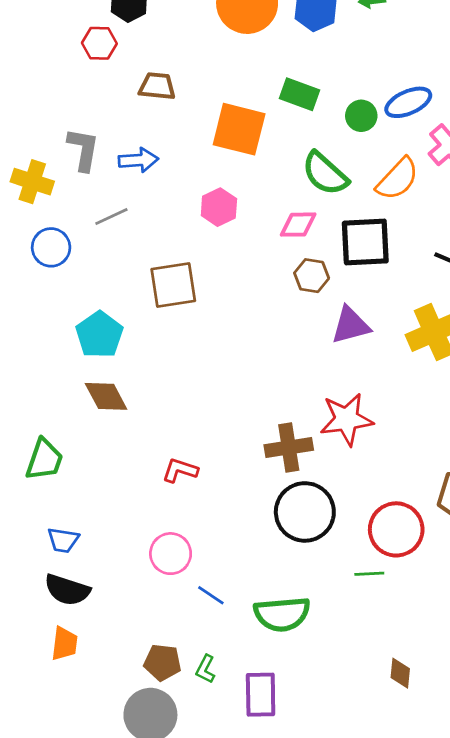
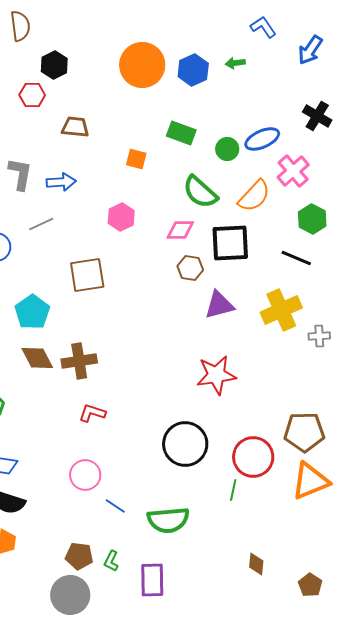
orange square: (239, 129) -> (136, 159), size x0.5
brown cross: (289, 447) -> (79, 361), moved
green line: (369, 574) -> (233, 490), turned -75

